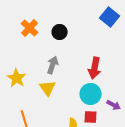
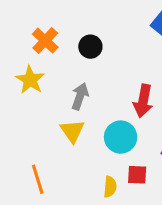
yellow star: (17, 78) -> (30, 80), moved
cyan circle: (91, 94) -> (121, 137), moved

